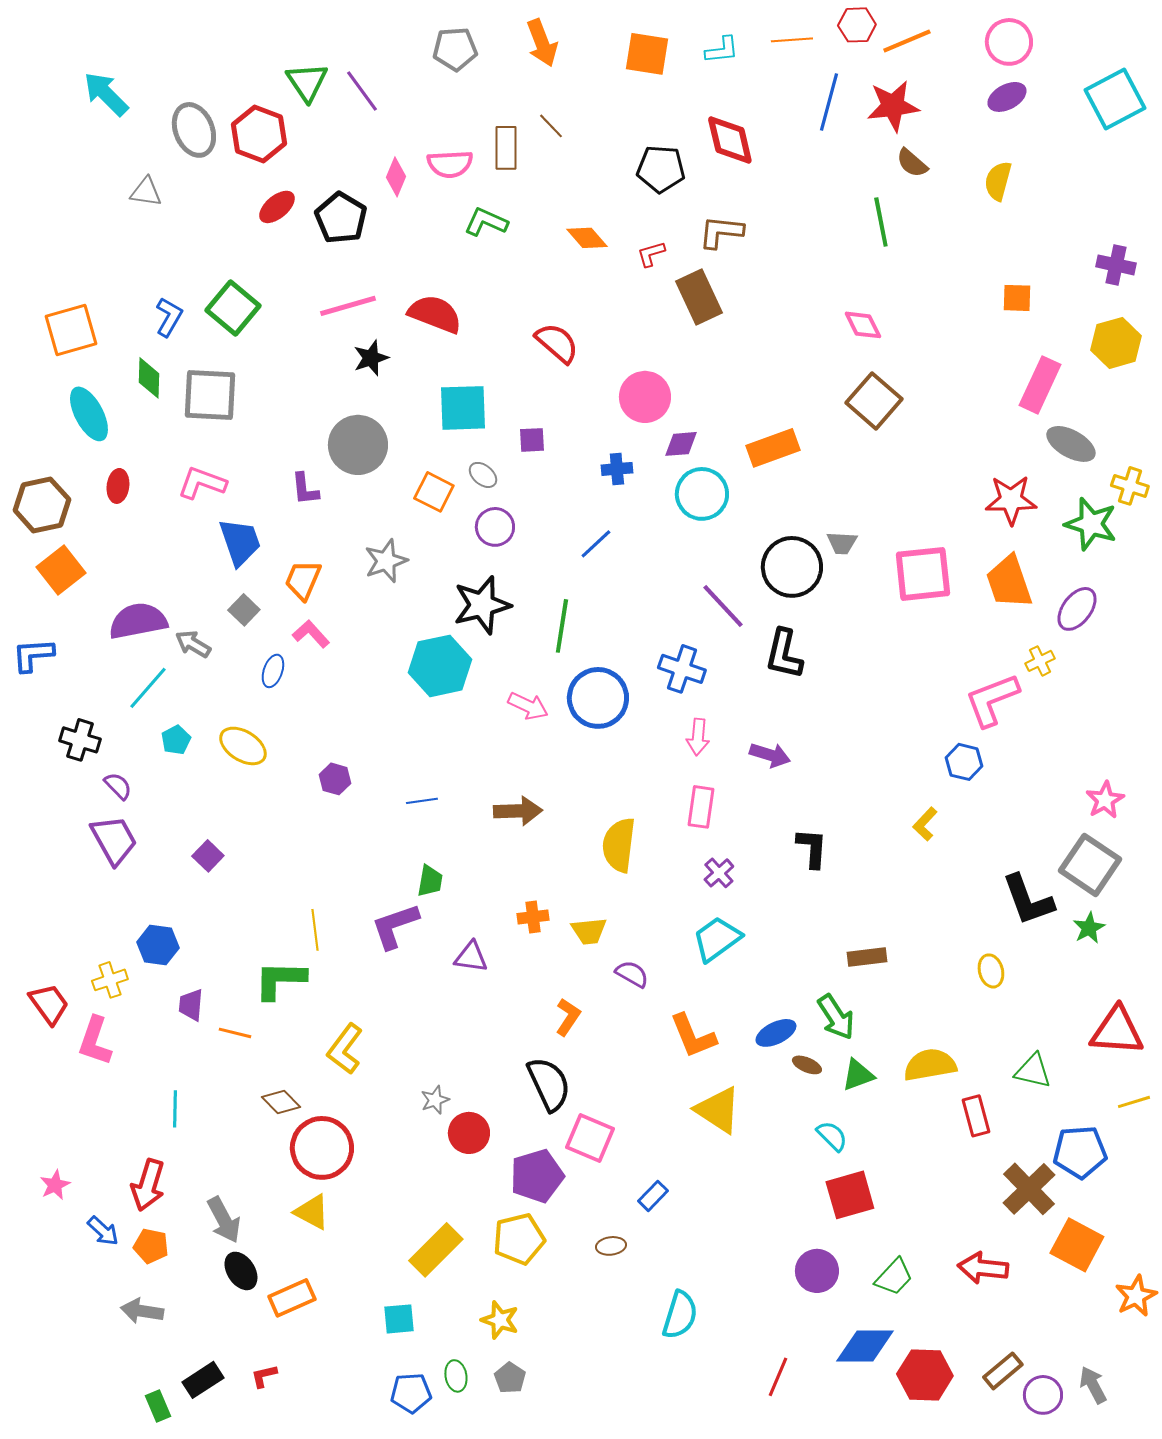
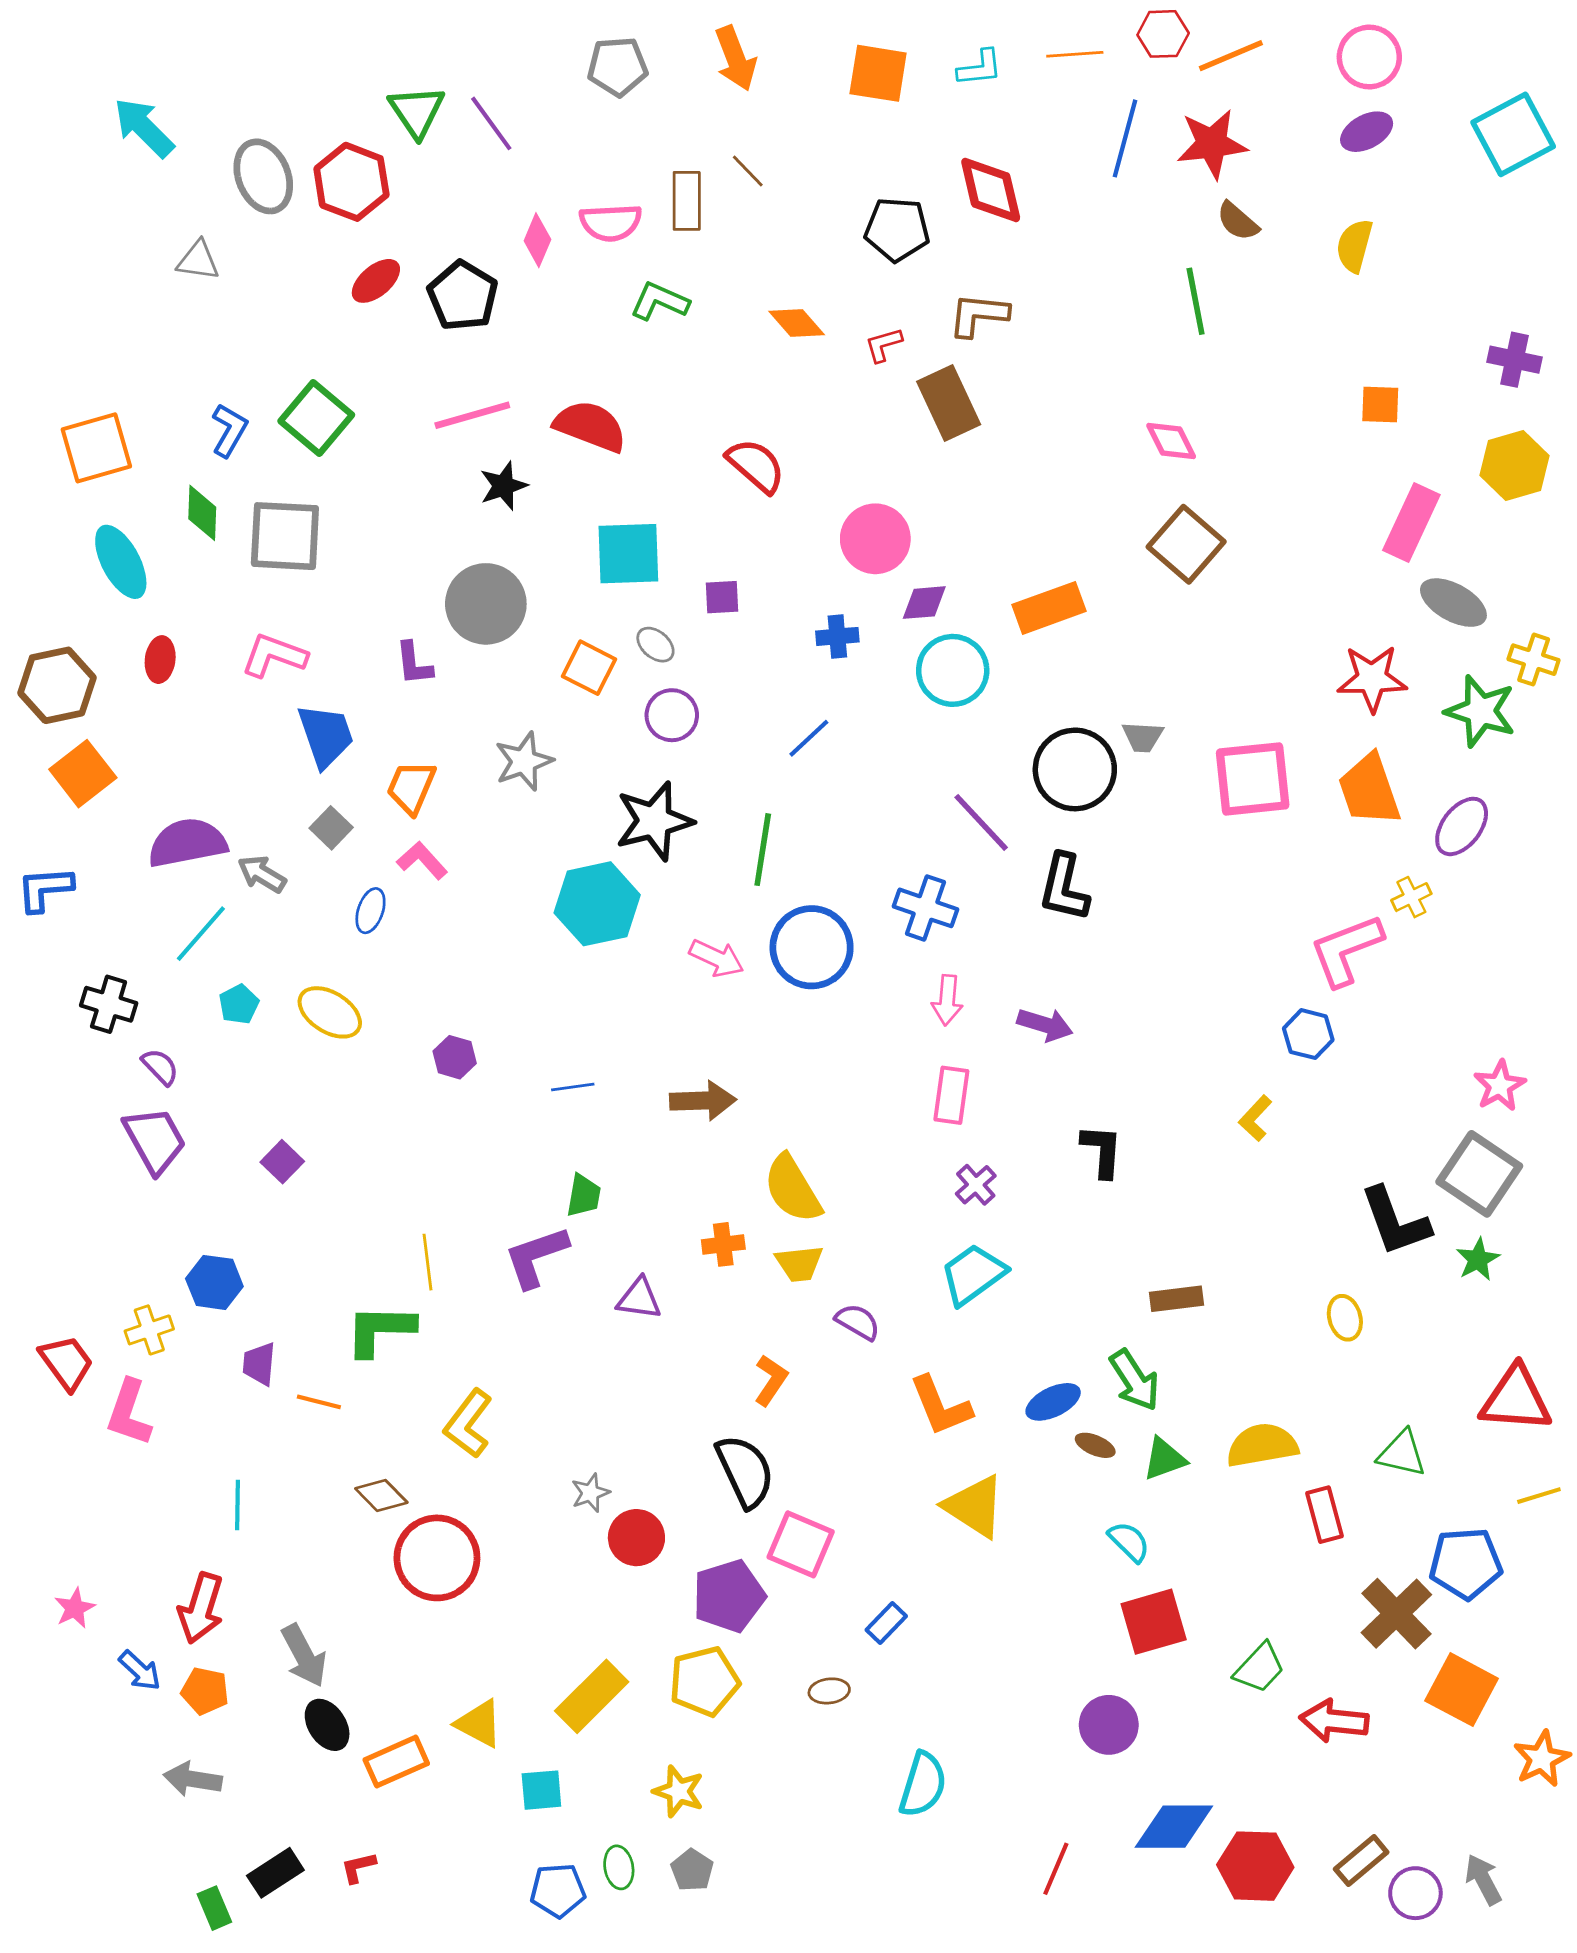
yellow semicircle: (619, 845) -> (793, 1189), moved, turned -38
yellow triangle: (312, 1212) -> (479, 1724), moved
green trapezoid: (894, 1277) -> (1259, 1668), moved

